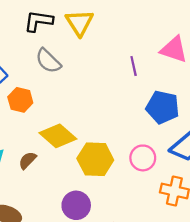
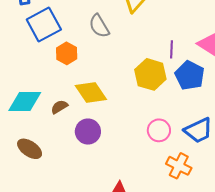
blue pentagon: (163, 107) -> (190, 75), moved
yellow hexagon: (95, 159) -> (150, 74), moved
purple circle: (76, 205) -> (88, 132), moved

